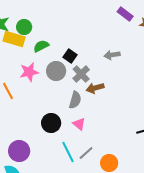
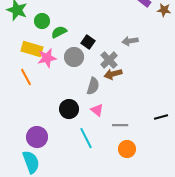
green circle: (24, 27) -> (42, 21), moved
yellow rectangle: (14, 39) -> (32, 49), moved
gray cross: (81, 74) -> (109, 60), moved
gray line: (86, 153) -> (120, 125), moved, turned 42

